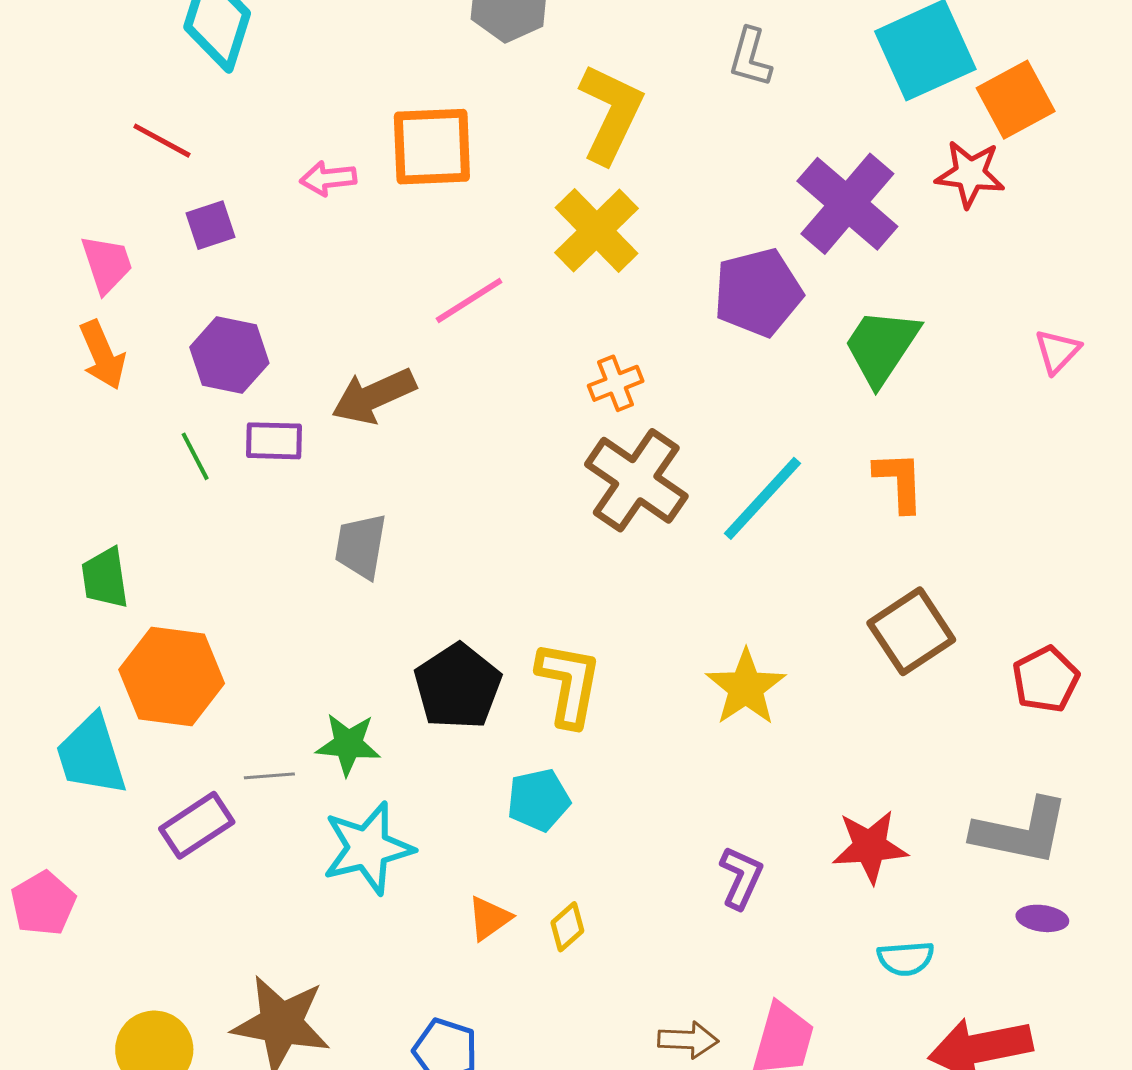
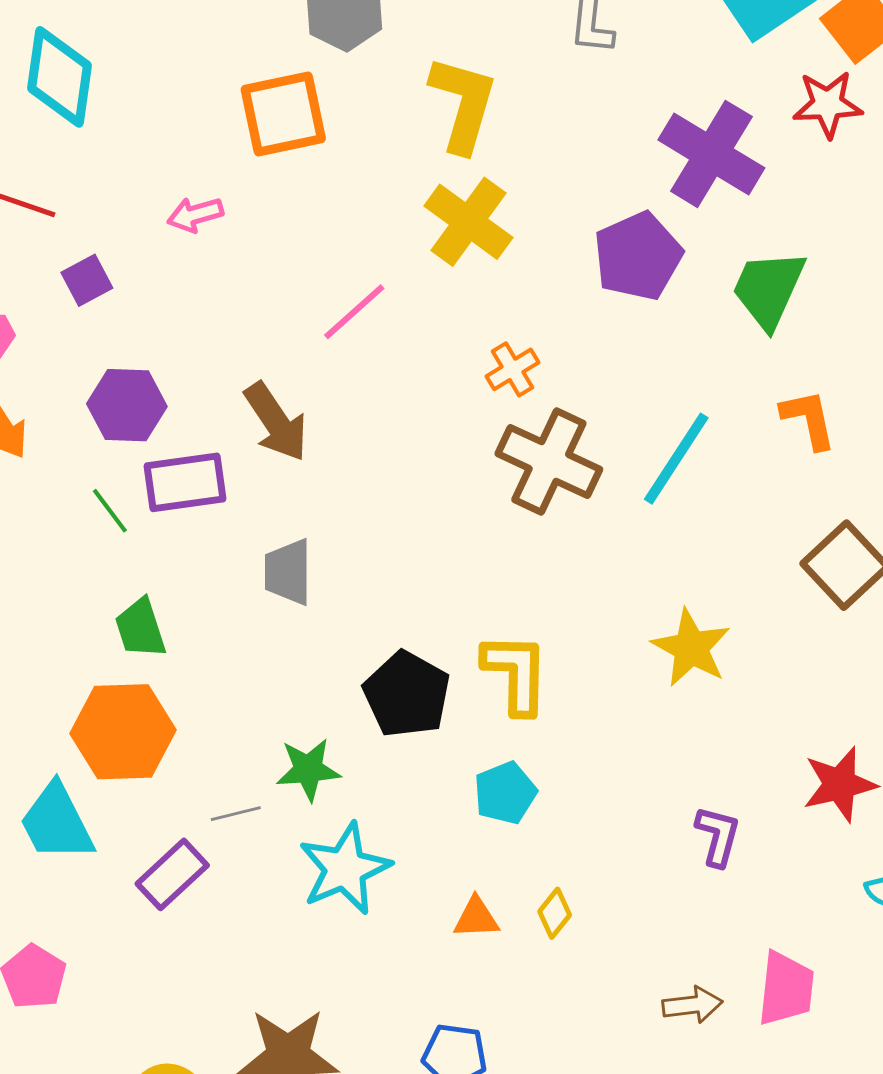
orange square: (432, 147) -> (283, 114), moved
brown arrow: (374, 396) -> (276, 422), turned -90
purple rectangle: (274, 441) -> (185, 482), size x1.4
green trapezoid: (105, 578) -> (140, 628), moved
orange triangle: (489, 918) -> (476, 918), turned 42

